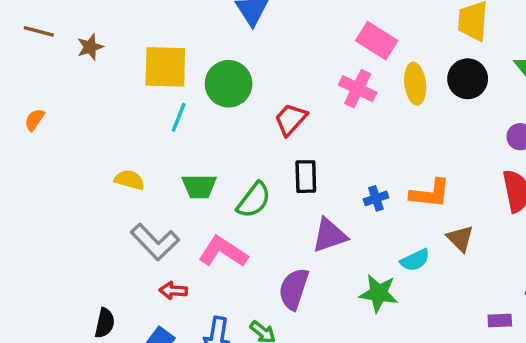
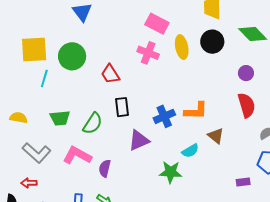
red trapezoid: (291, 119) -> (110, 74), turned -70
blue cross: (376, 198) -> (164, 116), size x1.5
purple semicircle: (294, 289) -> (105, 168), moved, size x0.7
red arrow: (173, 291) -> (29, 183), moved

